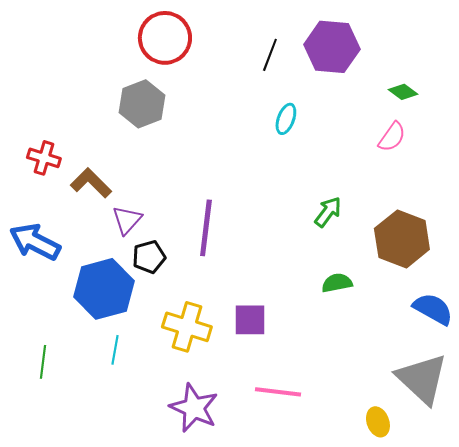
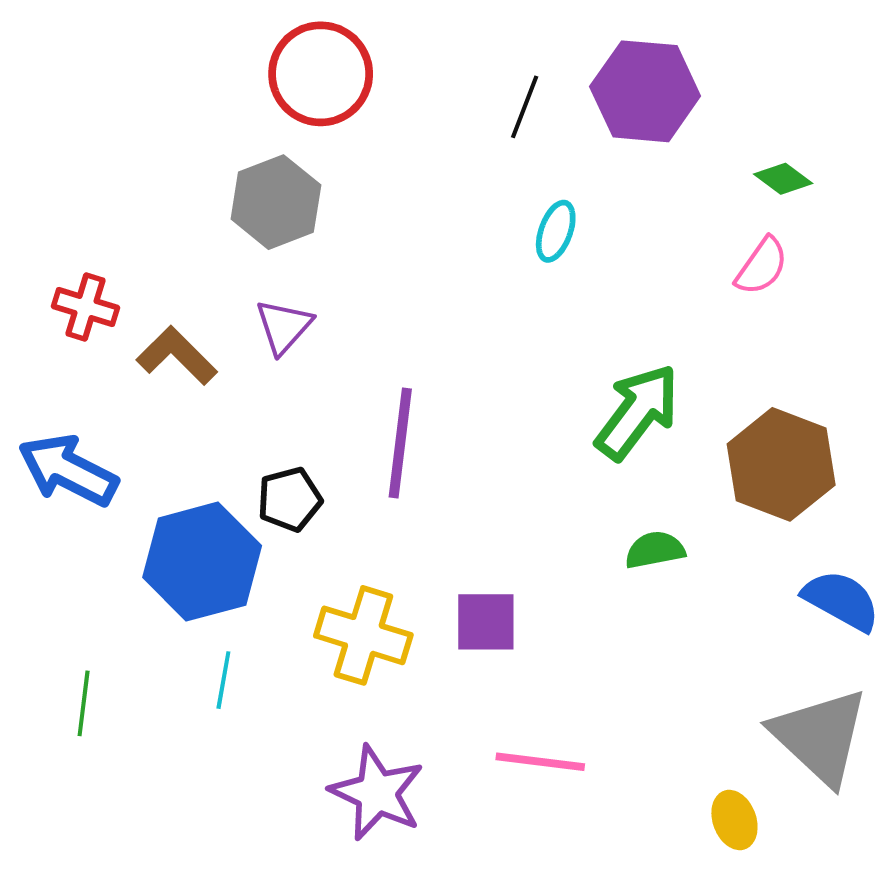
green arrow: (328, 212) -> (637, 412), size x1.6
purple triangle: (127, 220) -> (284, 326), moved

